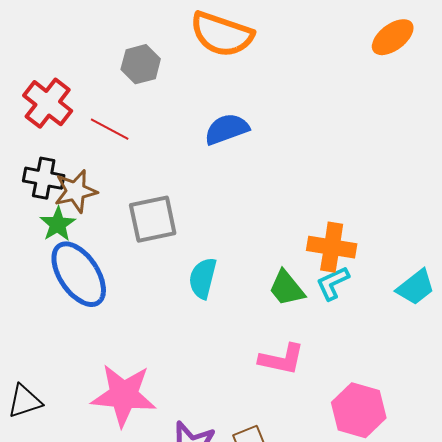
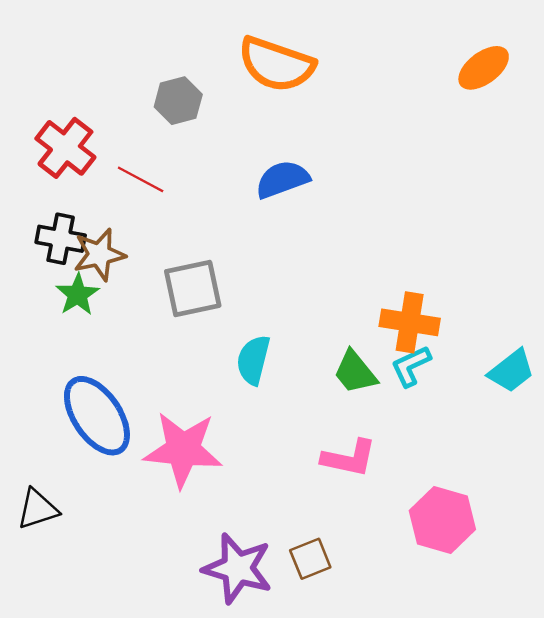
blue ellipse: (79, 274) -> (97, 416), moved
pink star: (124, 395) -> (183, 450), moved

